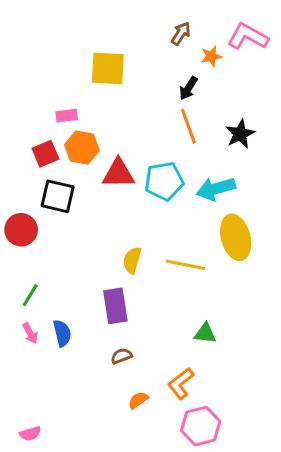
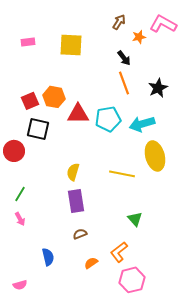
black arrow: (188, 88) -> (124, 58), turned -70
pink rectangle: (67, 116) -> (28, 42), moved
yellow semicircle: (132, 260) -> (73, 172), moved
blue semicircle: (62, 333) -> (48, 257), moved
green triangle: (205, 333) -> (135, 219), turned 42

